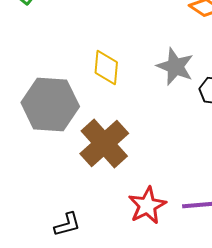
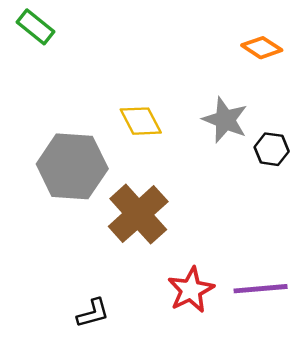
yellow diamond: (106, 68) -> (141, 121), turned -33

